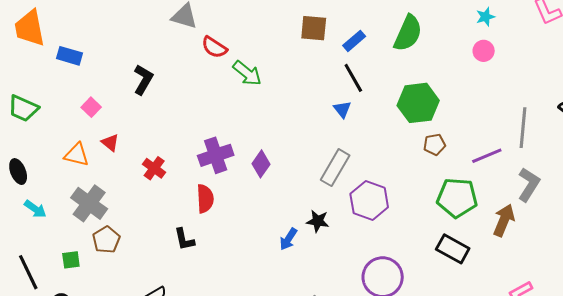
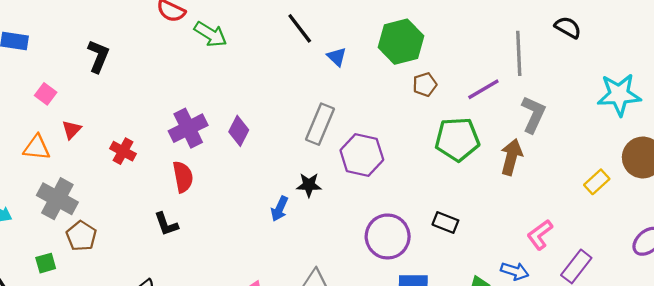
black line: (353, 78) -> (300, 28), moved
blue triangle: (342, 109) -> (337, 57), moved
red triangle: (110, 143) -> (72, 130), turned 42
black rectangle: (453, 249) -> (445, 222), moved, size x0.7

